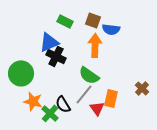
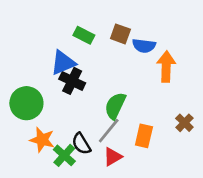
orange arrow: (95, 45) -> (166, 67), moved
green semicircle: (89, 75) -> (115, 106), turned 80
red triangle: (97, 108) -> (113, 157), moved, turned 35

